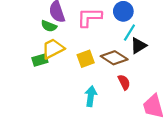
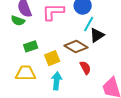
yellow trapezoid: (53, 49) -> (26, 73), moved, turned 30
yellow square: (86, 59) -> (52, 58), moved
green rectangle: (40, 60) -> (31, 46), moved

